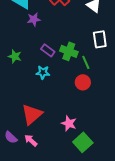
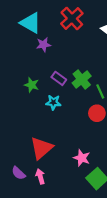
green cross: (69, 51) -> (82, 79), turned 30
green star: (15, 56) -> (32, 85), moved
pink arrow: (31, 140) -> (40, 176), turned 32

